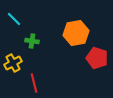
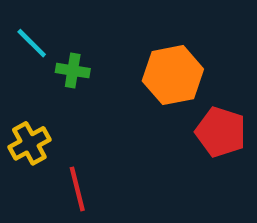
green cross: (32, 41) -> (73, 71), moved

